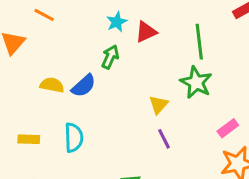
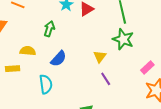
green arrow: (110, 57) -> (49, 29), moved
blue semicircle: (84, 86) -> (59, 59), moved
yellow rectangle: (29, 139) -> (13, 69), moved

